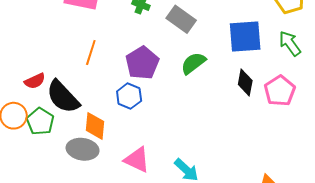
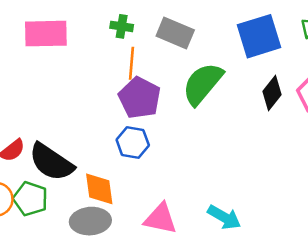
orange line: (91, 53) -> (131, 63), moved
green semicircle: (193, 63) -> (203, 84), size x1.4
black diamond: (245, 83) -> (272, 93), turned 40

